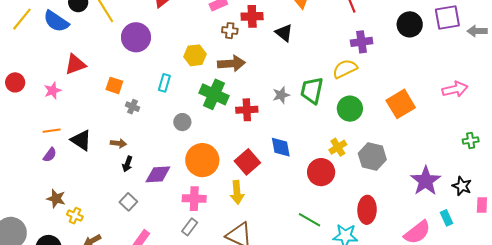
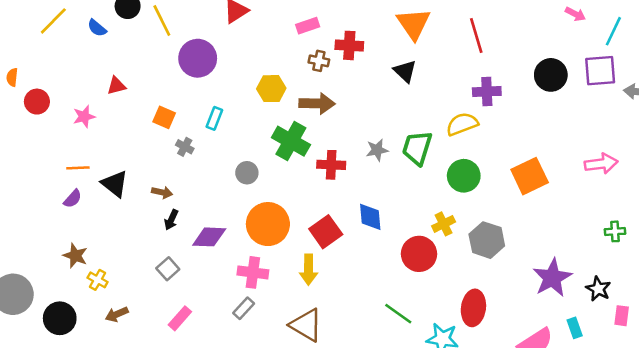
blue semicircle: (56, 21) -> (97, 28), size x0.6
black triangle: (284, 33) -> (405, 71), moved
red triangle: (75, 64) -> (116, 86), size x0.7
cyan rectangle: (164, 83) -> (214, 118), moved

